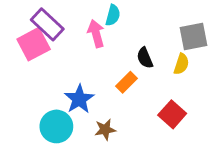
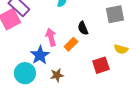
pink arrow: (96, 34) -> (51, 37), moved
yellow semicircle: (181, 64) -> (121, 49), moved, turned 88
red square: (172, 114) -> (101, 65), turned 30

